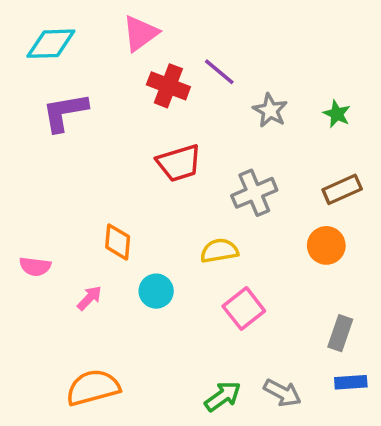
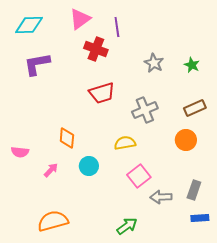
purple line: (219, 72) -> (117, 27), moved, turned 42
gray arrow: (282, 393) -> (161, 197), moved, turned 150

